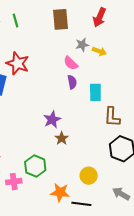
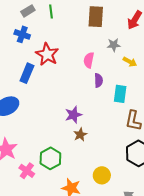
yellow arrow: (99, 51) -> (130, 62), moved
pink semicircle: (71, 63) -> (89, 60), moved, turned 49
pink cross: (14, 182) -> (27, 171), turned 35

